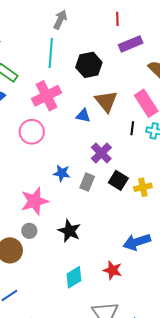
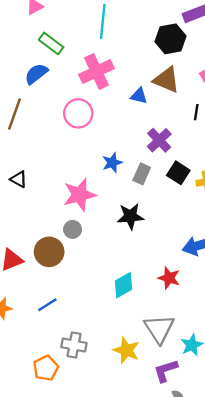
black hexagon: (89, 65) -> (170, 39), moved
brown triangle: (106, 101) -> (166, 80), turned -30
blue star: (62, 173) -> (112, 163), turned -30
black star: (69, 231) -> (130, 216), moved, turned -30

